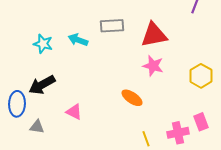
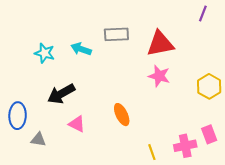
black arrow: (42, 85) -> (61, 94), moved
orange ellipse: (132, 98) -> (122, 115), moved, turned 30

